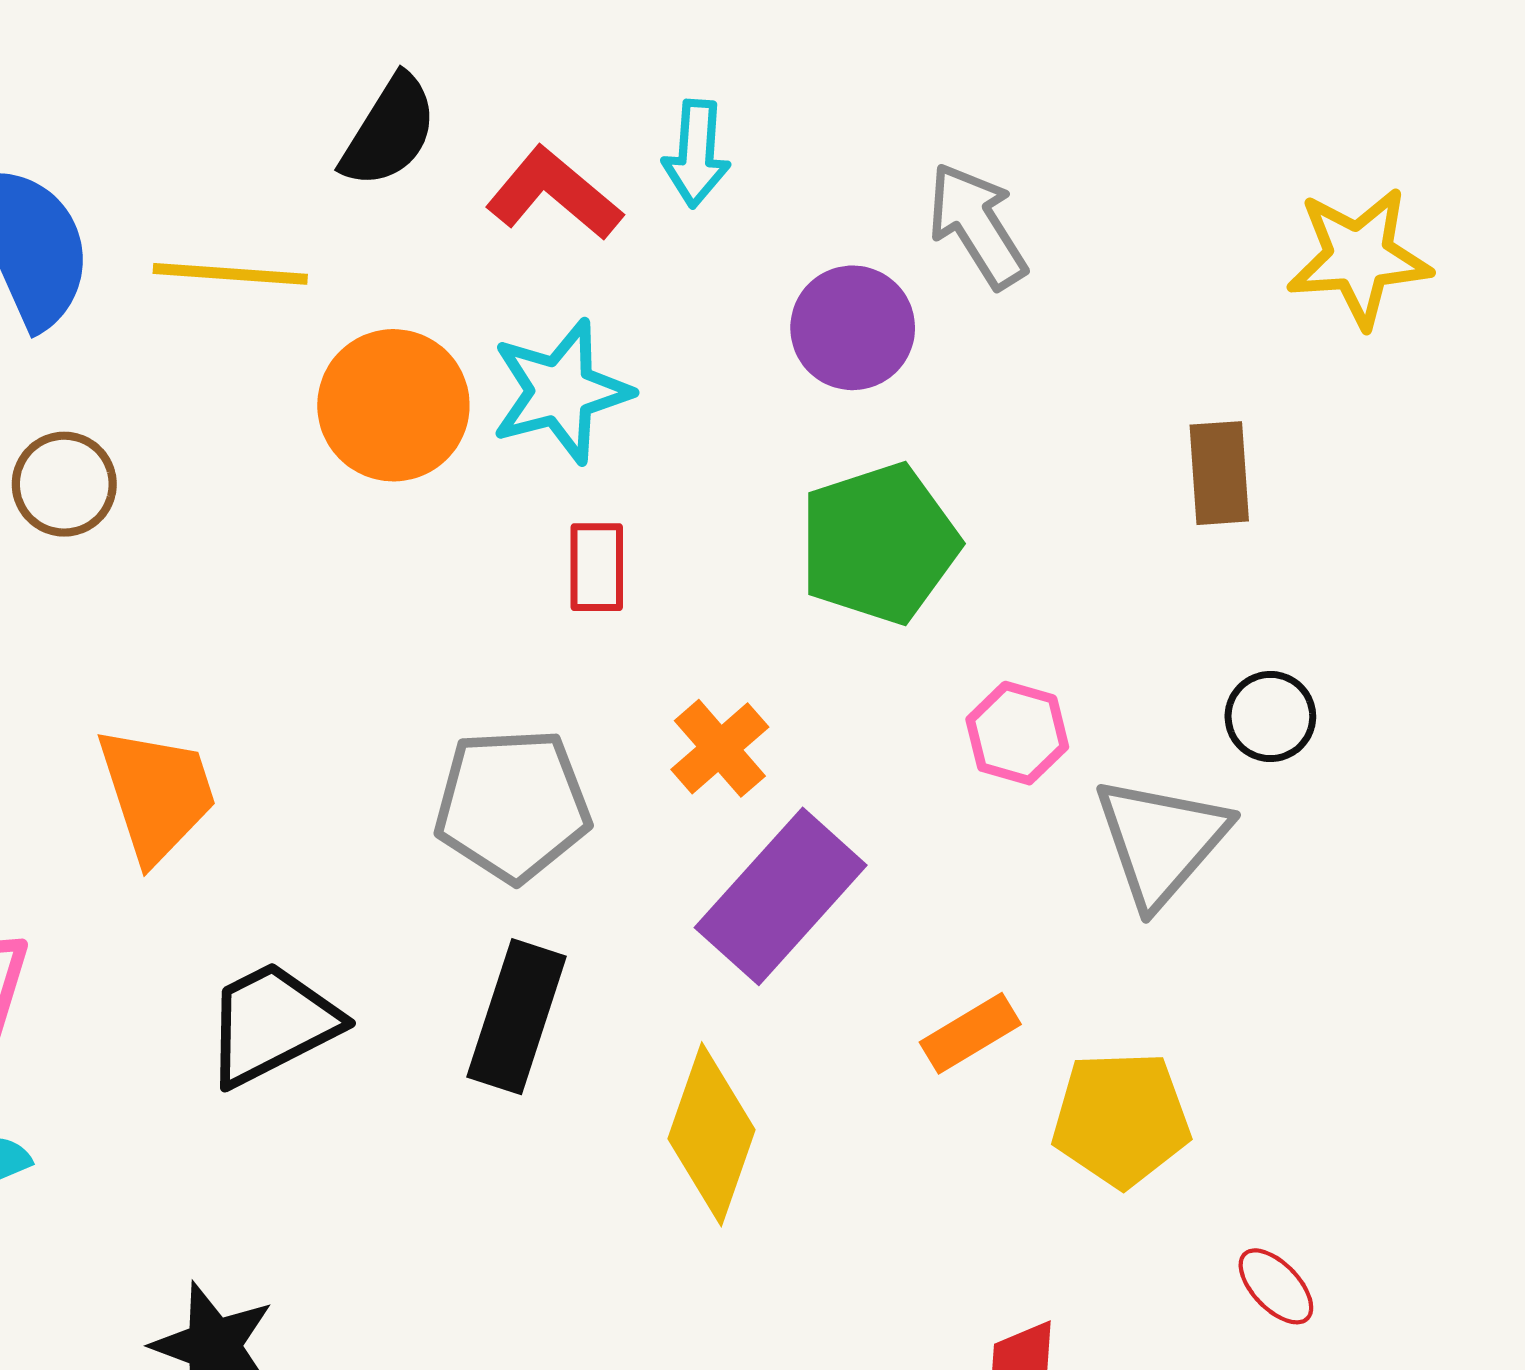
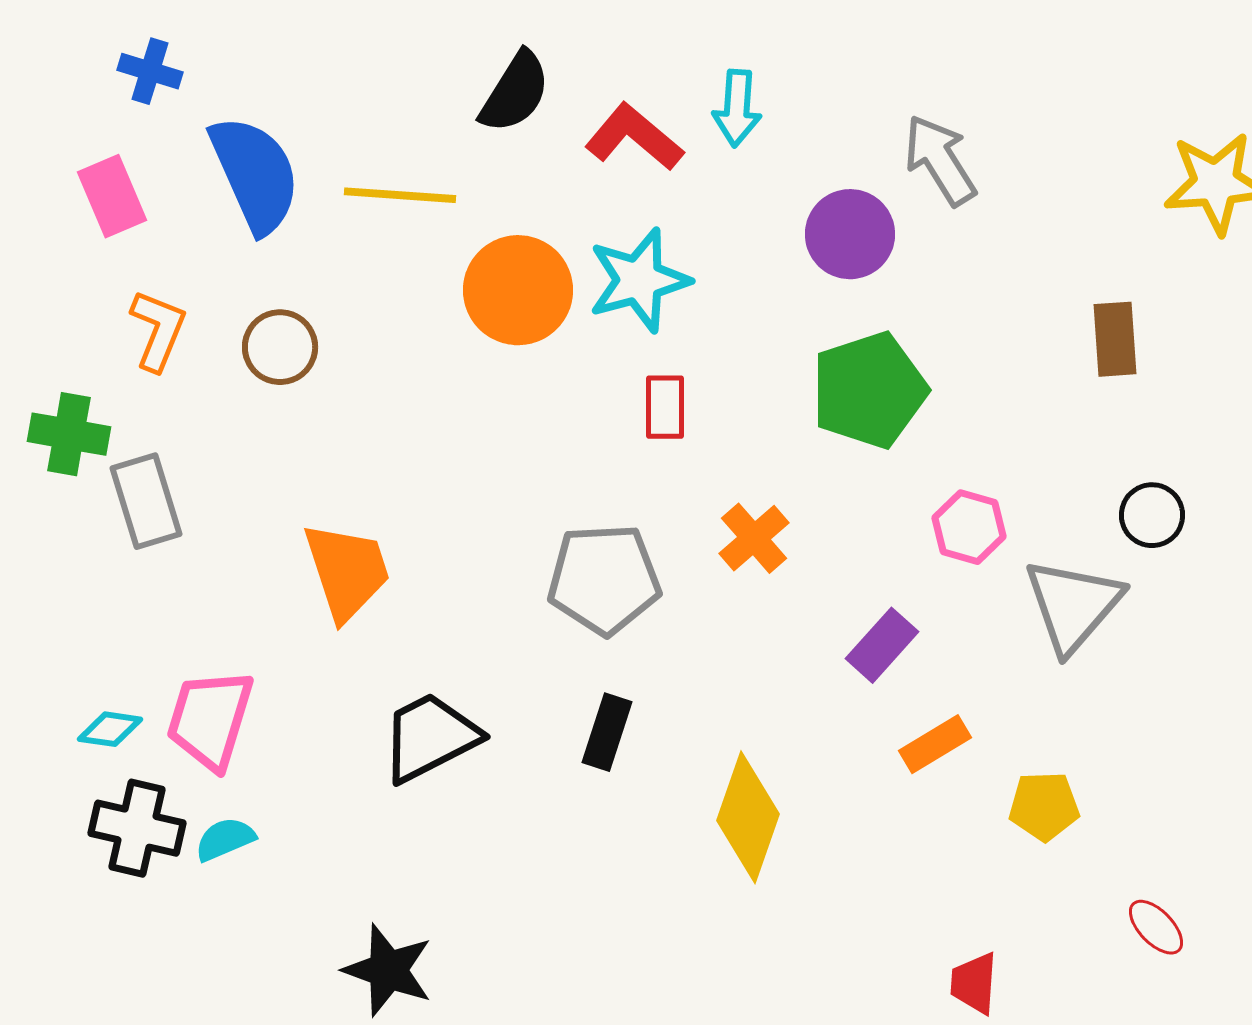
purple rectangle: (781, 896) -> (882, 645), moved, size x0.6
black rectangle: (517, 1017) -> (607, 732), size x0.7
yellow pentagon: (1121, 1119) -> (1044, 806), size x0.7

